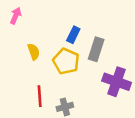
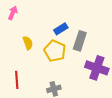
blue rectangle: (73, 35) -> (61, 29), turned 32
red line: (40, 96) -> (17, 80), moved

